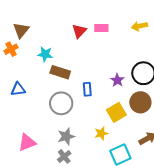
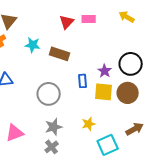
yellow arrow: (139, 26) -> (127, 17), turned 42
brown rectangle: (60, 72) -> (60, 54), moved
blue rectangle: (87, 89) -> (83, 81), moved
yellow square: (116, 112) -> (104, 92), moved, turned 36

